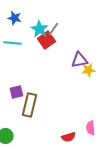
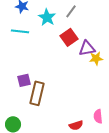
gray line: (53, 29) -> (71, 11), moved
red square: (46, 40) -> (69, 37), moved

